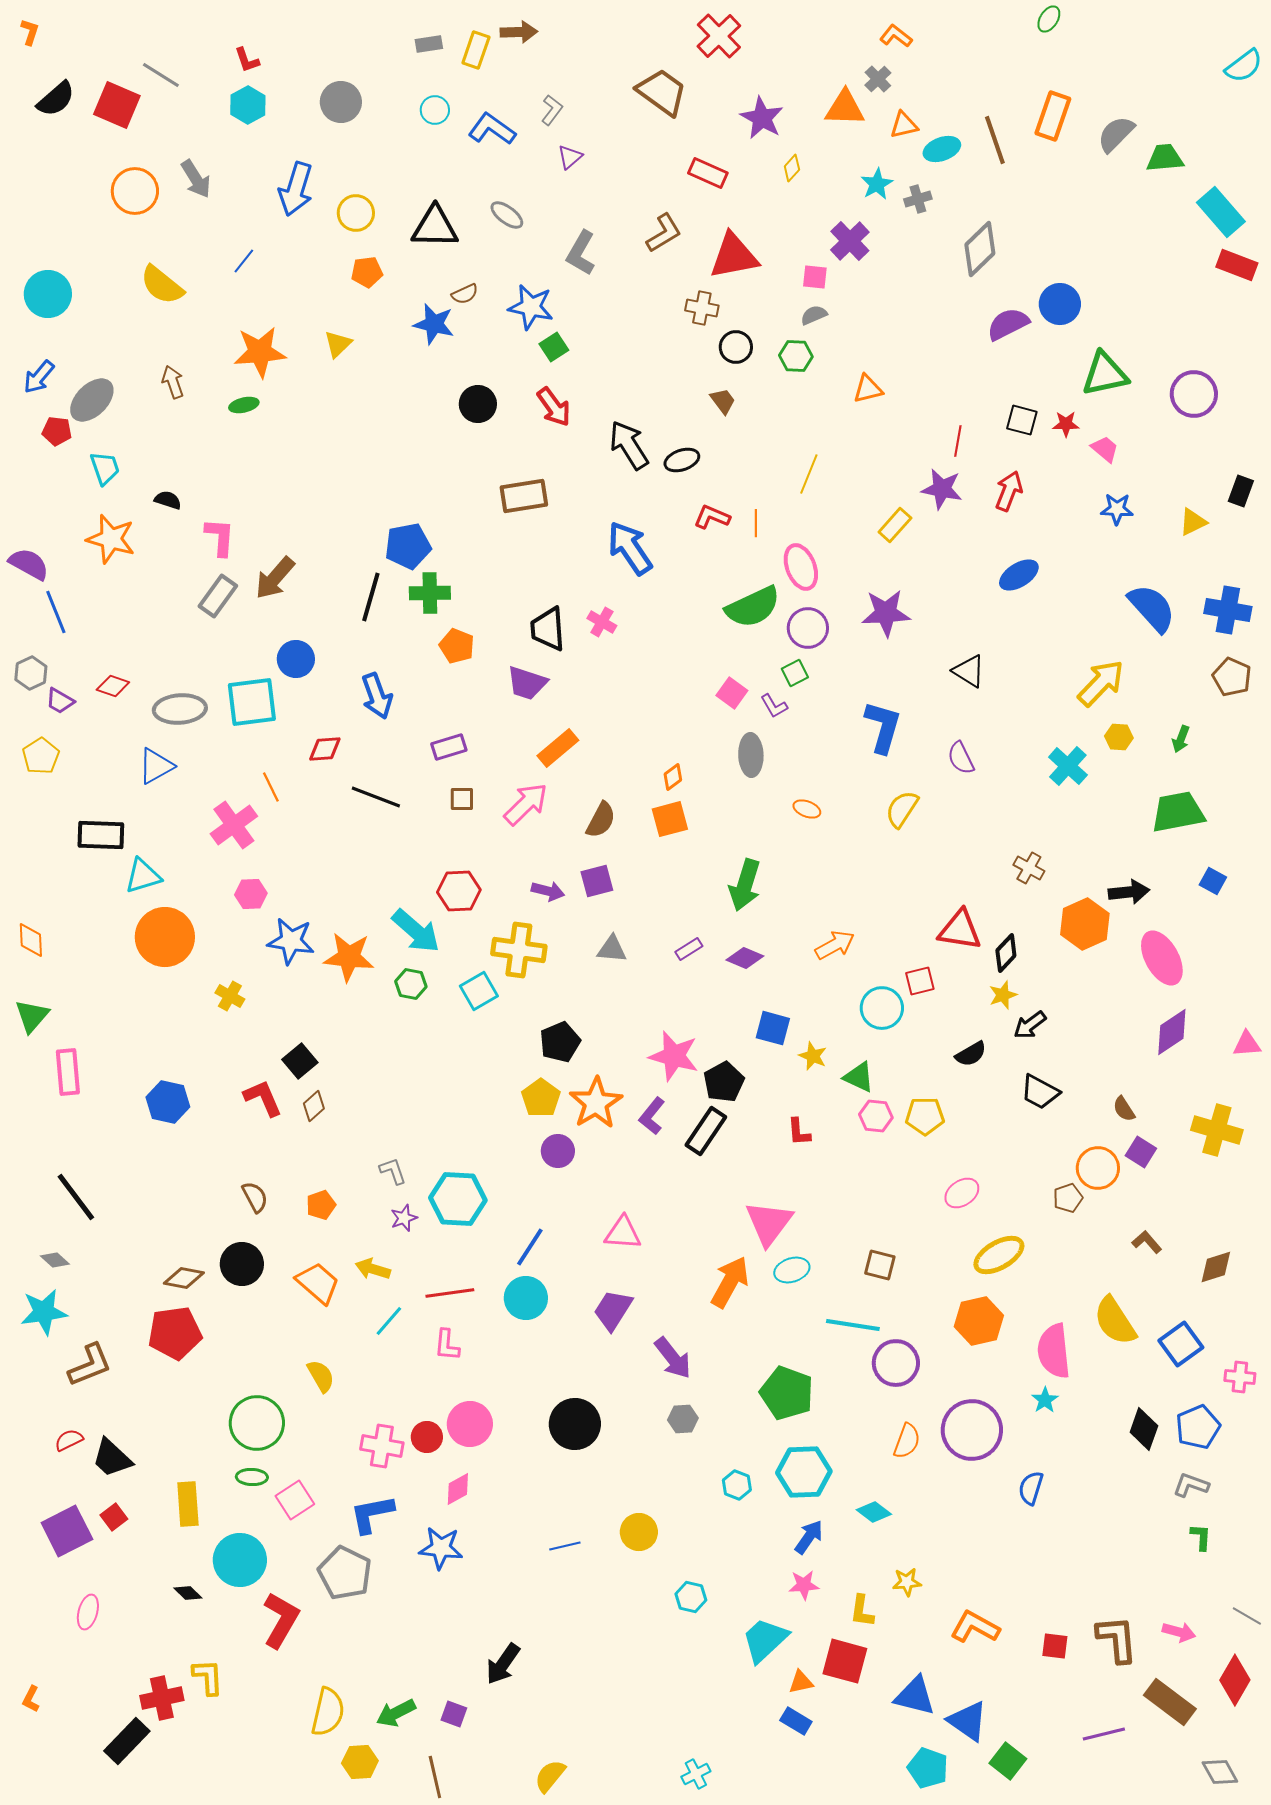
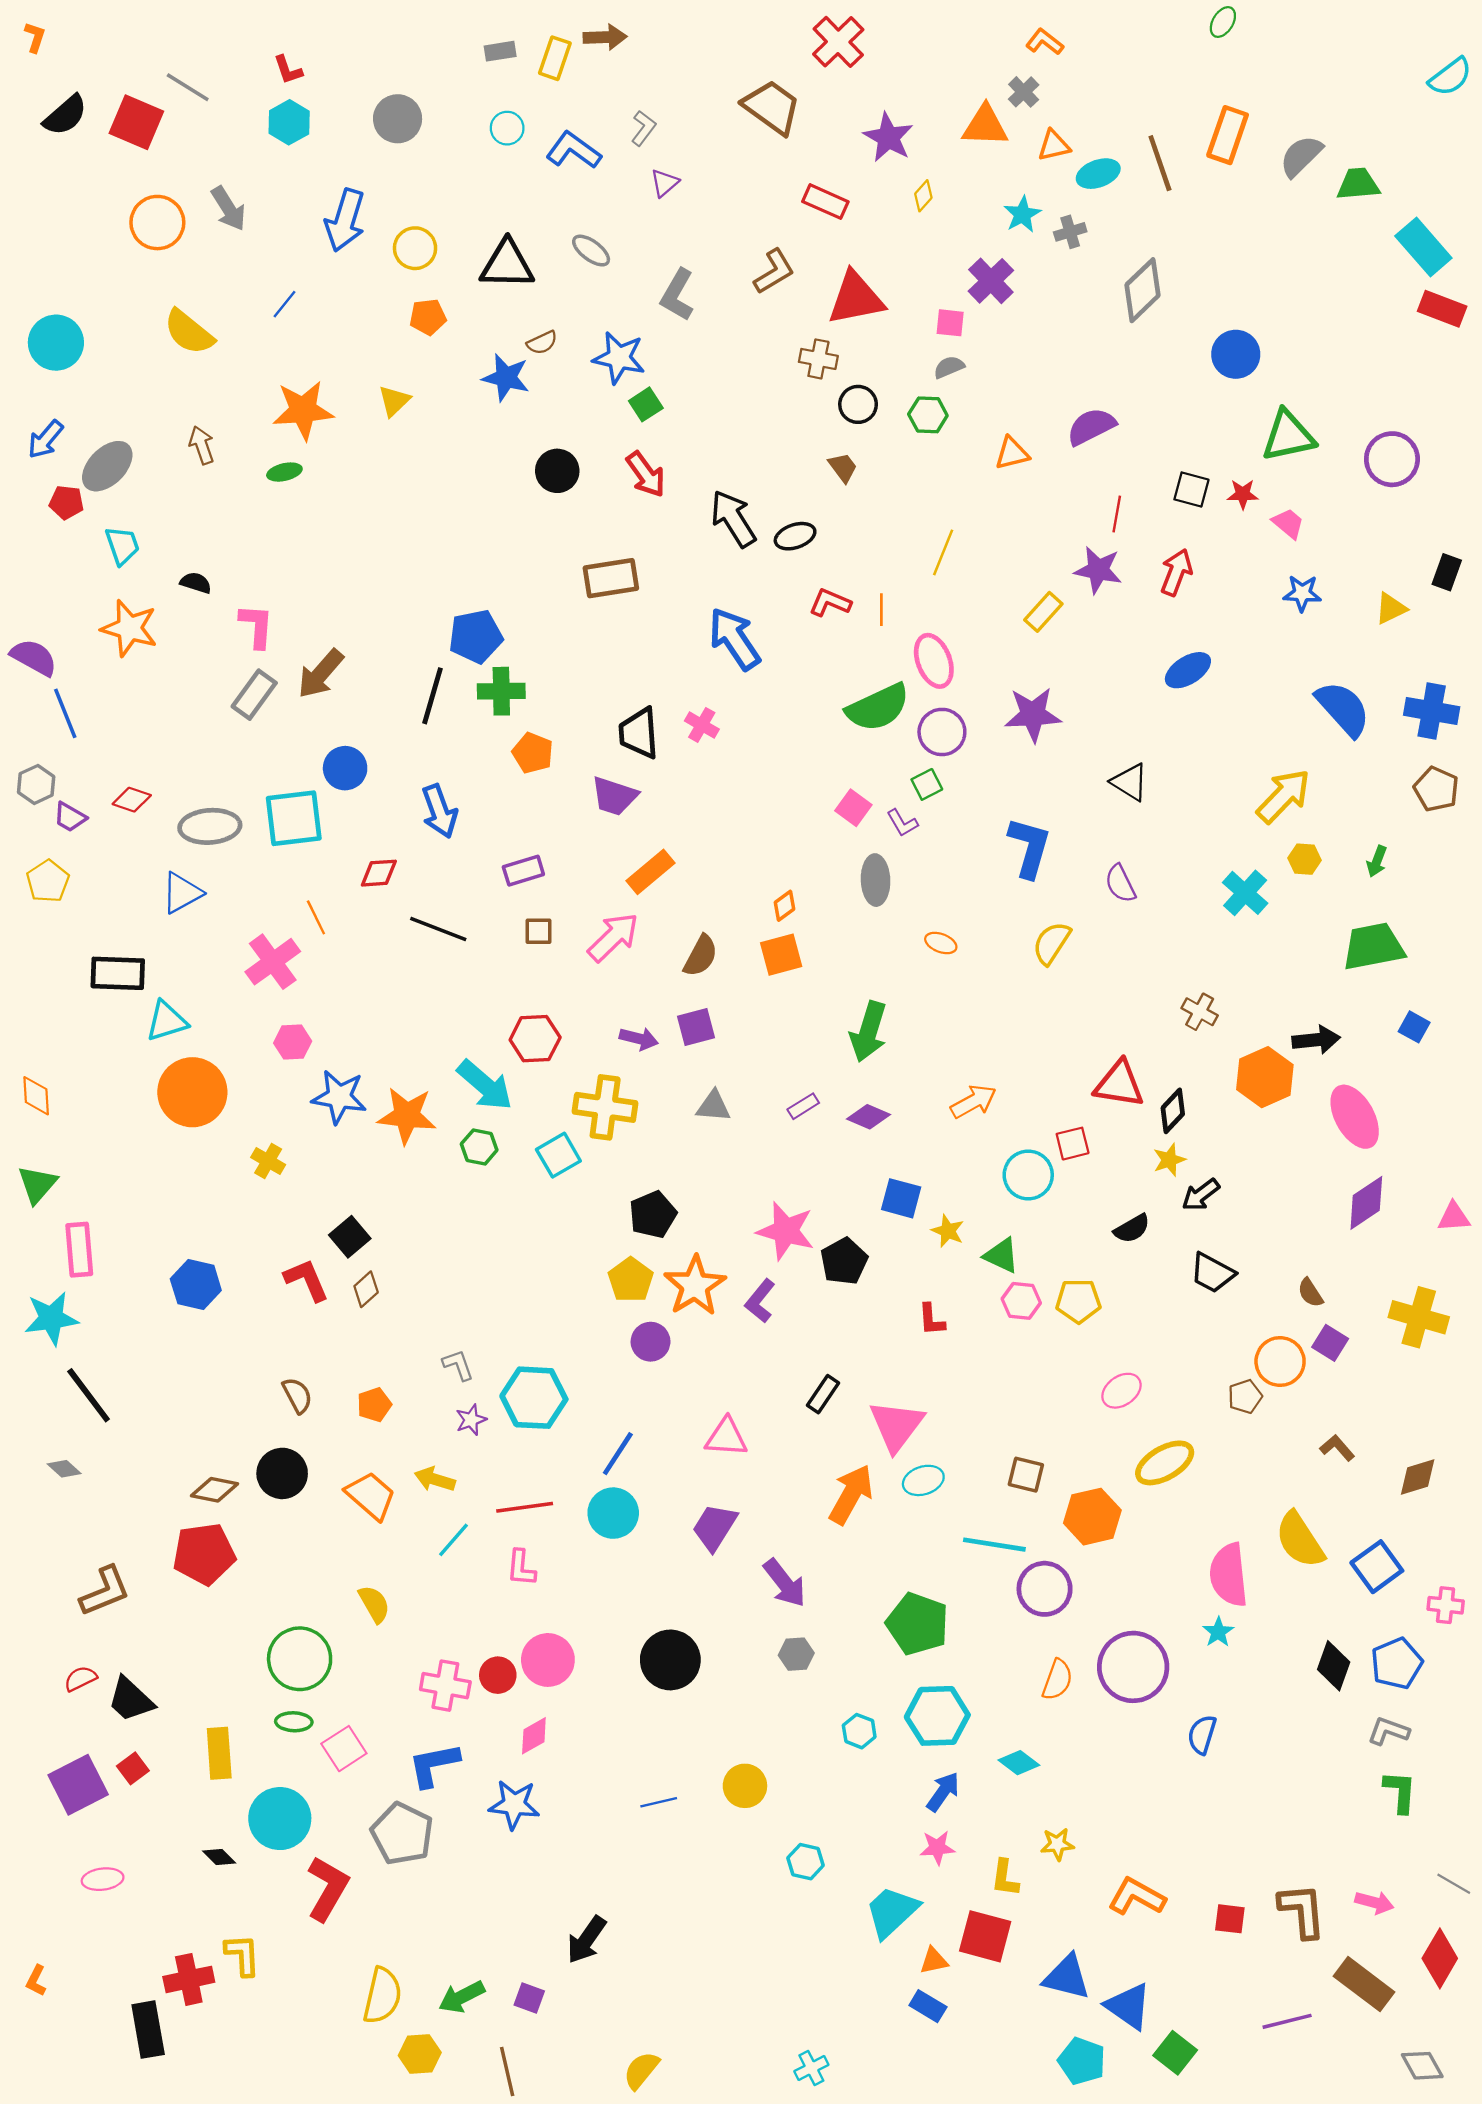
purple semicircle: (1008, 324) -> (1091, 427), moved
black rectangle: (706, 1131) -> (823, 1394), moved, size x0.7
cyan star: (44, 1312) -> (51, 1318), moved
orange hexagon: (979, 1321) -> (1092, 1517), moved
green L-shape: (1201, 1537) -> (1400, 1792), size x1.4
pink ellipse: (88, 1612) -> (103, 1879), turned 68
black rectangle: (127, 1741) -> (148, 2030), turned -54

